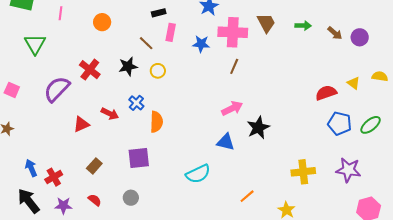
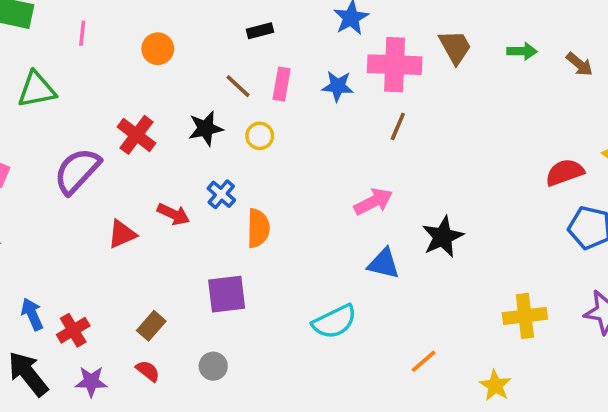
pink rectangle: (171, 32) -> (282, 84), moved
green triangle: (35, 44) -> (37, 90), turned 50
pink arrow: (232, 108) -> (373, 202), moved
brown rectangle: (94, 166) -> (151, 326), moved

